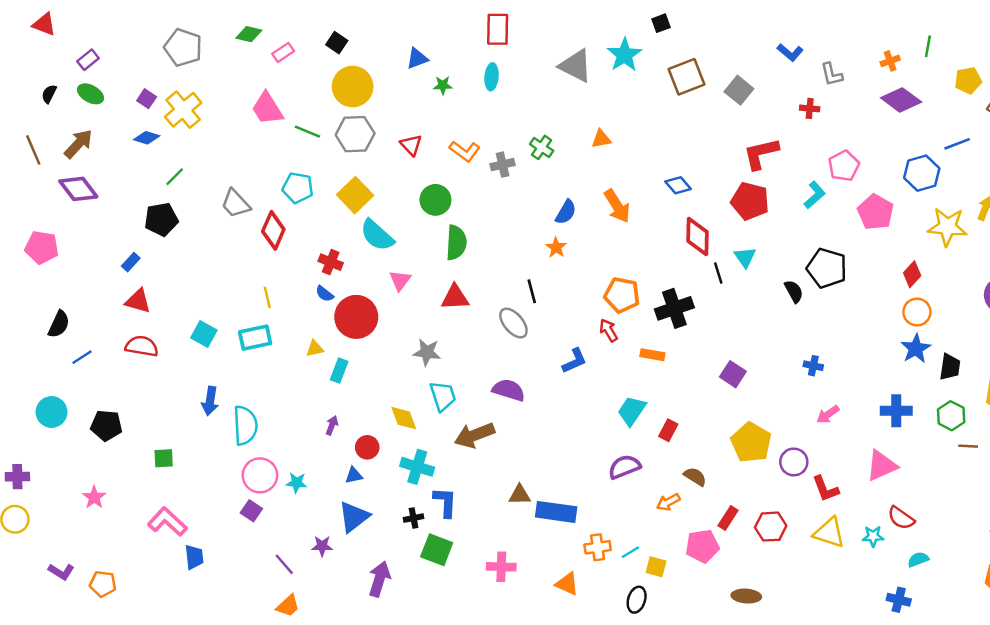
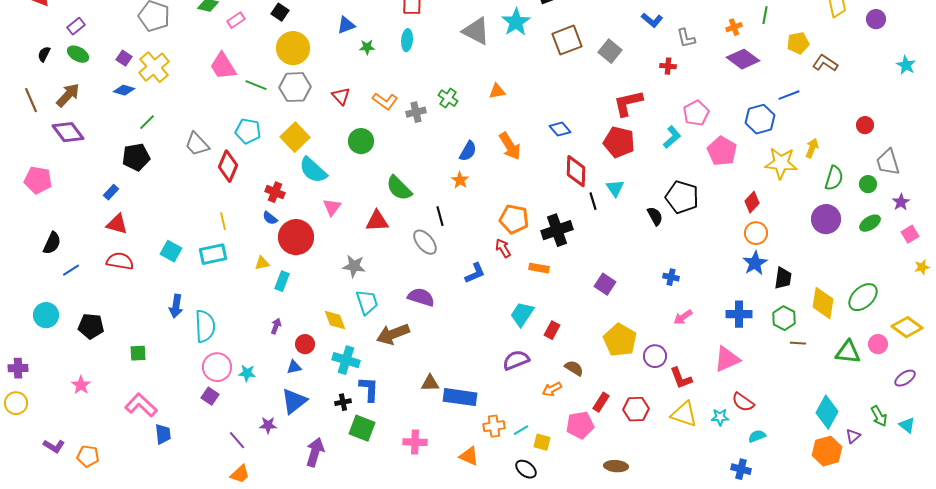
green semicircle: (456, 243) -> (399, 188), moved, turned 132
black ellipse: (637, 600) -> (526, 469), turned -70

